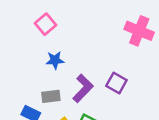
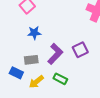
purple square: (116, 83) -> (80, 50), turned 35

